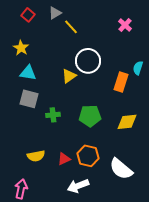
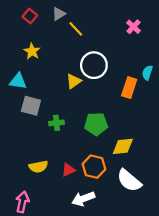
yellow star: (21, 48) -> (32, 51), moved
cyan triangle: (28, 73) -> (18, 81), moved
yellow diamond: (127, 122) -> (123, 146), moved

